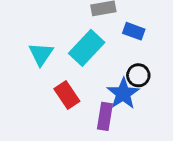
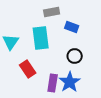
cyan rectangle: (87, 48) -> (41, 38), turned -50
blue star: (123, 94) -> (70, 82), moved

